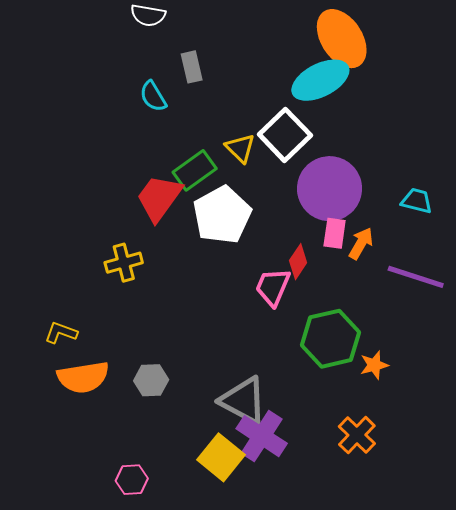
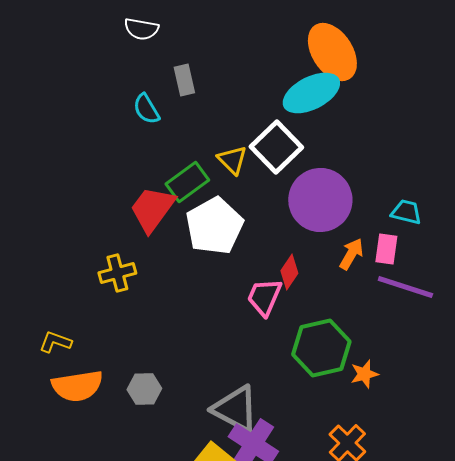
pink rectangle: (335, 233) -> (386, 249), moved

